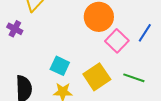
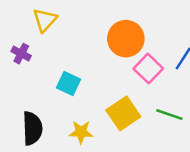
cyan square: (60, 66) -> (69, 83), moved

